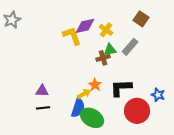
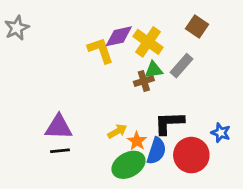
yellow cross: (106, 30) -> (148, 42), size x1.5
orange star: (95, 85) -> (137, 141), moved
purple triangle: (42, 91) -> (59, 127), size x1.5
blue semicircle: (78, 108) -> (156, 151), moved
green ellipse: (92, 118) -> (128, 165), turned -60

